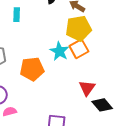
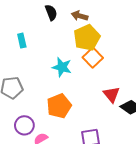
cyan star: (59, 51) -> (62, 67), moved
orange pentagon: (32, 69) -> (59, 106), moved

